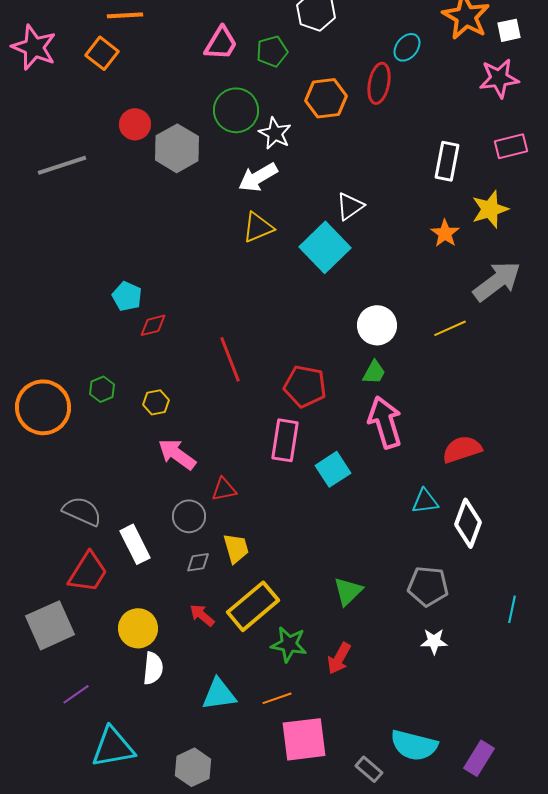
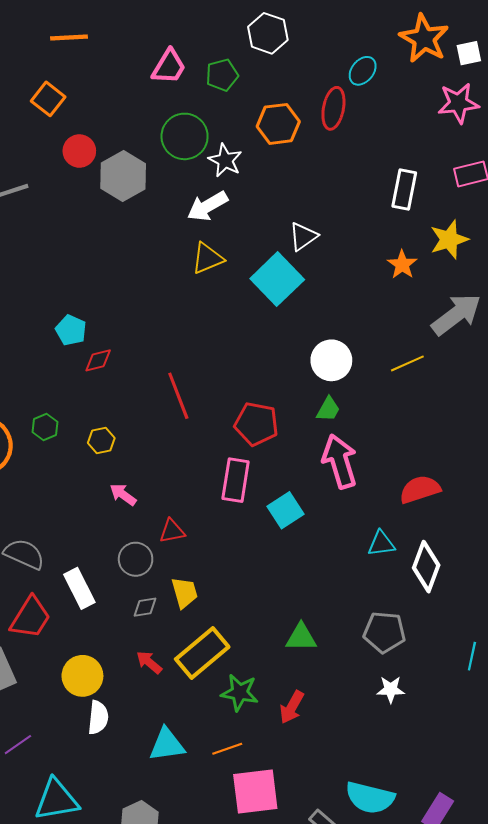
orange square: (102, 53) -> (48, 99), moved
pink arrow: (177, 454) -> (123, 495), size x0.7
green triangle: (348, 591) -> (301, 637), turned 44

